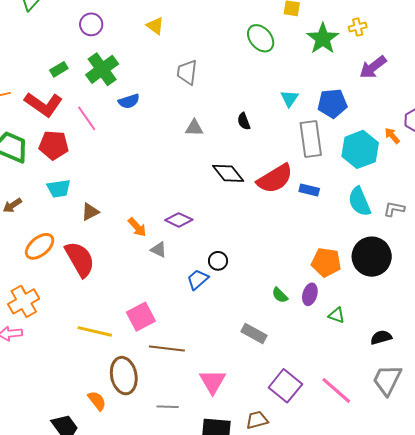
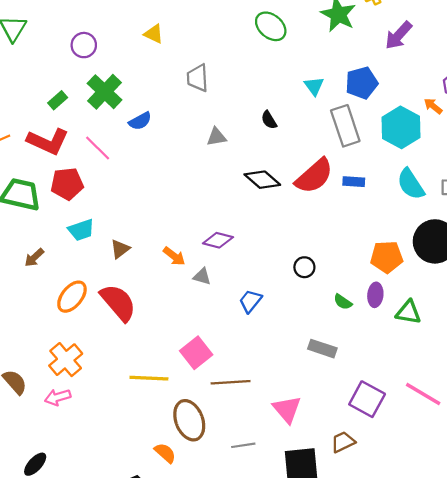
black circle: (218, 261) -> (304, 267), moved
green triangle: (336, 315) -> (408, 312), size x1.4

